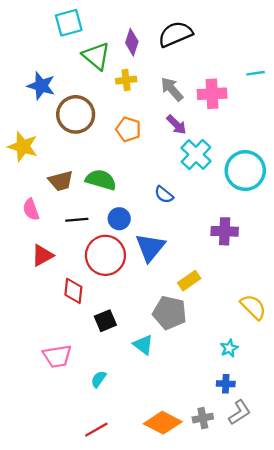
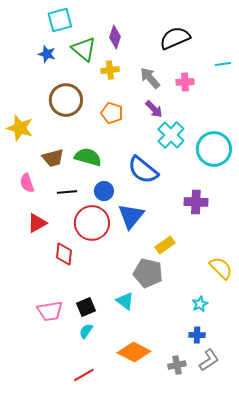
black semicircle: (175, 34) -> (175, 38), moved
blue star: (41, 86) -> (47, 54), moved, size x0.7
pink cross: (212, 94) -> (185, 82), size x0.7
blue semicircle: (164, 195) -> (143, 170), size x1.8
black square: (105, 321) -> (86, 307), moved
orange diamond: (163, 423) -> (134, 352), moved

